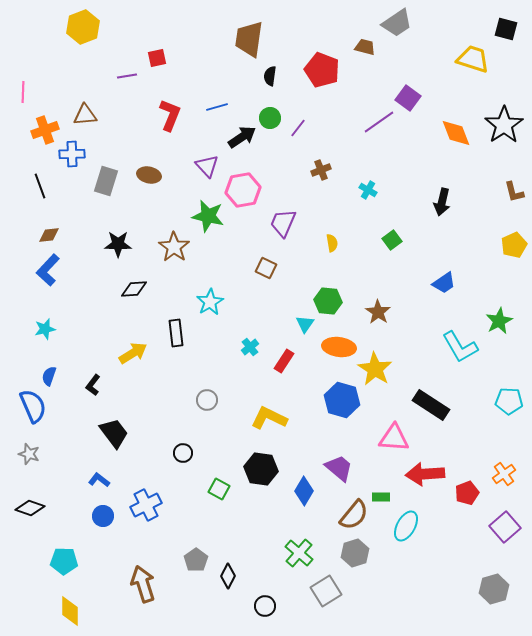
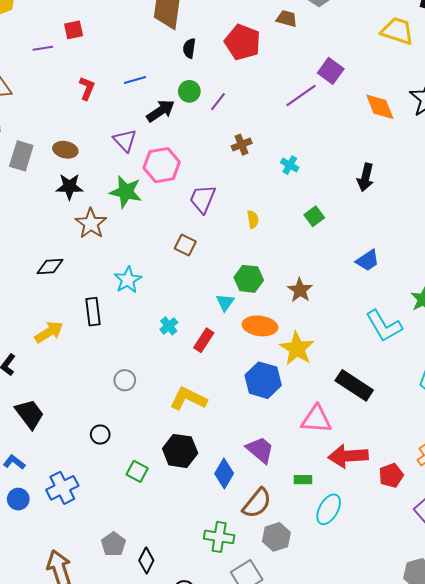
red L-shape: (170, 115) -> (87, 88), size x0.7
black star: (118, 244) -> (69, 187), moved
brown semicircle: (354, 515) -> (257, 503), moved
green cross: (299, 553) -> (219, 537), turned -32

